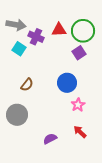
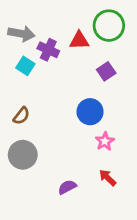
green circle: (83, 31) -> (109, 26), moved
brown semicircle: (27, 85) -> (21, 116), moved

